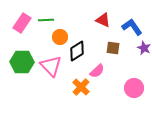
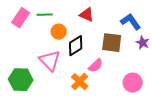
red triangle: (103, 20) -> (87, 15), moved
brown square: (113, 48) -> (112, 43), size x1.5
green hexagon: (22, 62) -> (21, 80), moved

